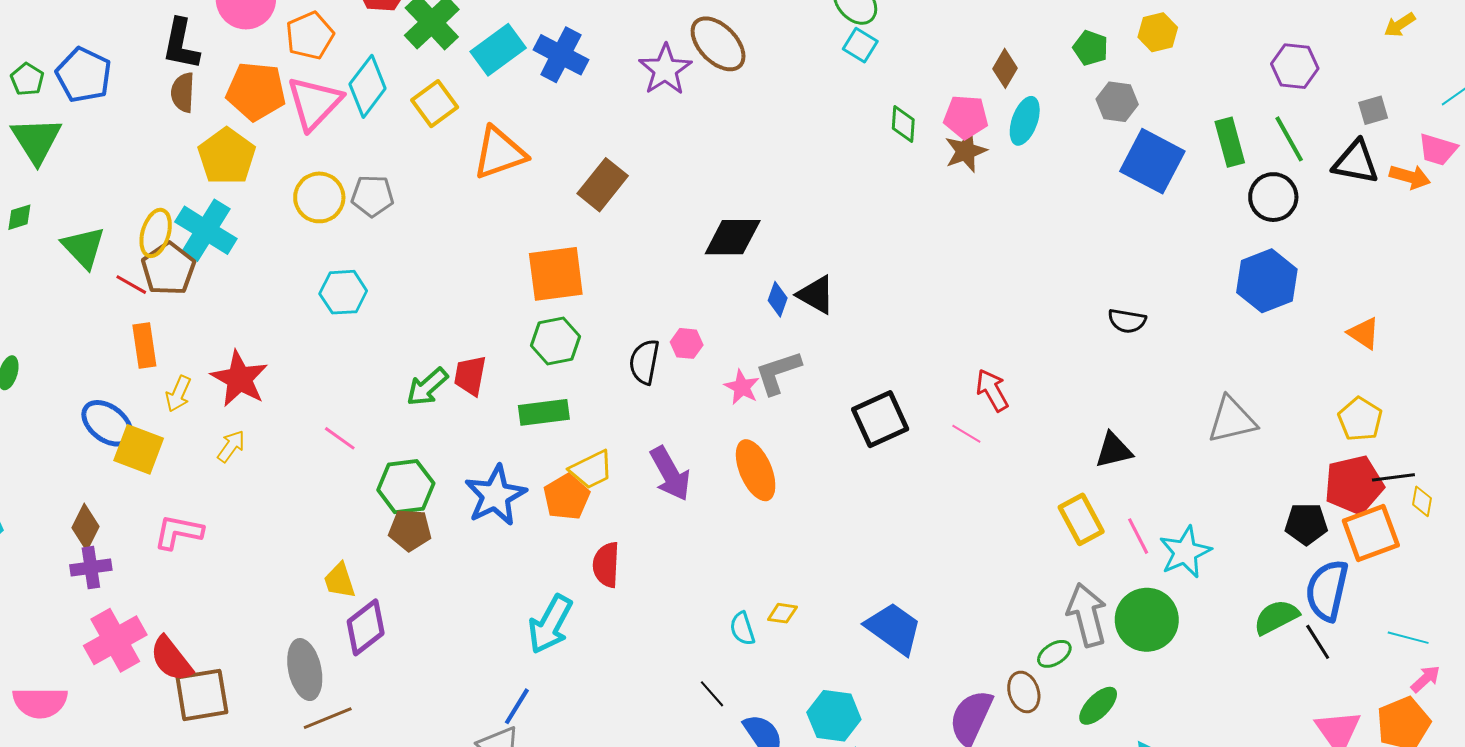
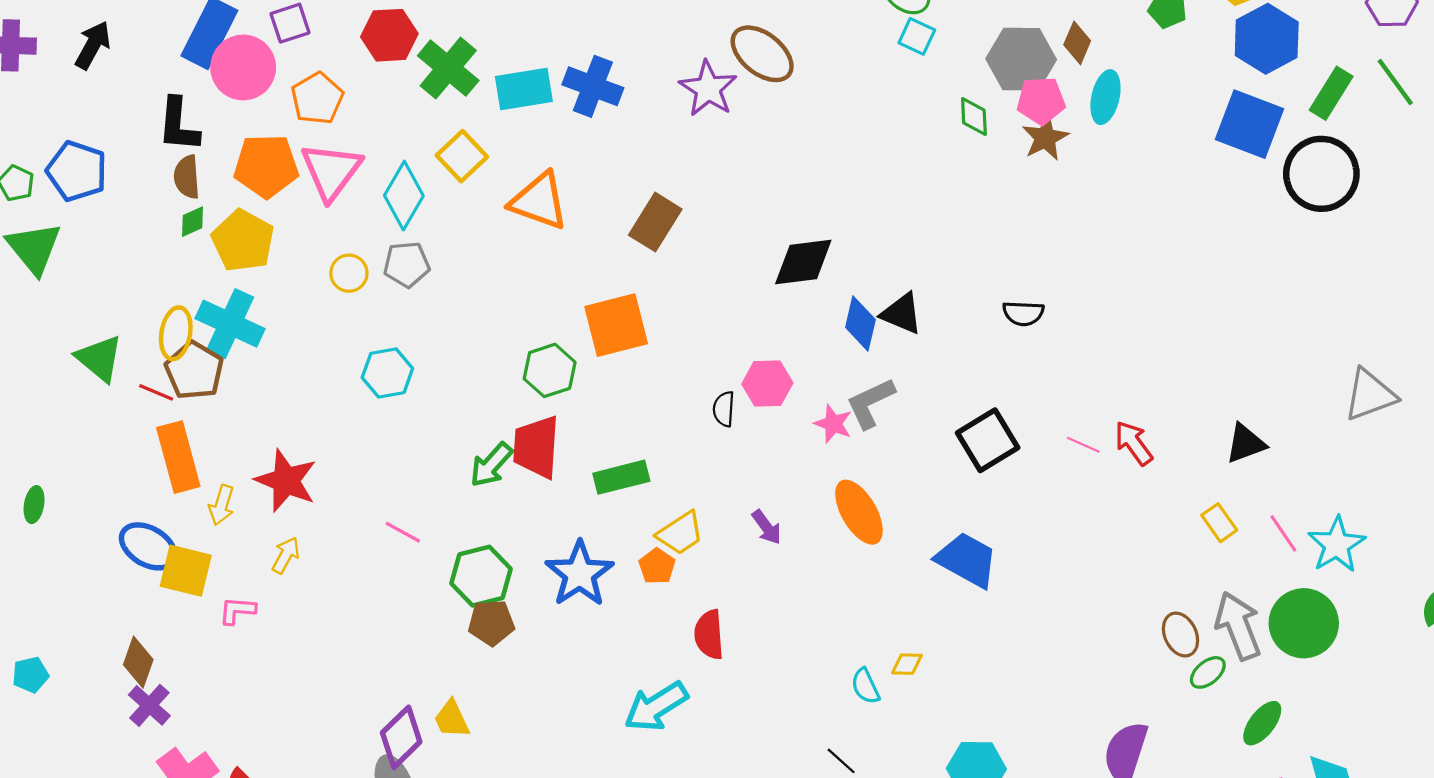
cyan rectangle: (498, 50) -> (524, 89), turned 34
cyan diamond: (368, 86) -> (404, 196), moved
gray hexagon: (1117, 102) -> (1021, 59), moved, size x1.5
green rectangle: (1230, 142) -> (1331, 93), turned 54
orange triangle: (500, 153) -> (539, 201), turned 46
yellow circle: (319, 197) -> (349, 273), size x0.7
black circle: (1273, 197) -> (1321, 174), moved, size x1.4
green diamond: (19, 217) -> (193, 222), moved
blue hexagon: (1267, 281) -> (1267, 39), moved
blue diamond: (778, 299) -> (860, 323), size x1.4
black semicircle: (1127, 321) -> (1023, 313), moved
green hexagon: (555, 341) -> (550, 370), moved
pink hexagon: (687, 343) -> (767, 384), size x1.4
orange rectangle: (144, 345) -> (178, 457), size x1.4
black semicircle: (644, 362) -> (724, 409), size x0.7
red trapezoid: (470, 376) -> (536, 447), size x1.4
red arrow: (992, 390) -> (1134, 443), moved
purple arrow: (670, 474) -> (767, 527), size x0.6
orange pentagon: (566, 497) -> (657, 566), size x0.7
yellow rectangle: (1081, 519) -> (1219, 523), size x0.7
pink L-shape: (178, 532) -> (237, 611), moved, size x0.7
purple cross: (91, 568) -> (149, 705), turned -33
yellow trapezoid: (340, 581) -> (452, 719), moved
cyan arrow: (550, 624) -> (656, 707), turned 36
purple diamond: (366, 627) -> (401, 737), moved
blue trapezoid: (894, 628) -> (967, 560), moved
brown ellipse: (1024, 692) -> (1180, 635), moved

